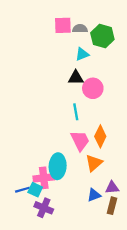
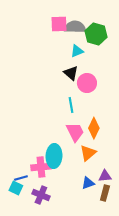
gray semicircle: (80, 29) -> (75, 27), size x1.5
black triangle: (76, 78) -> (71, 73), turned 42
cyan square: (35, 190) -> (16, 188), moved

